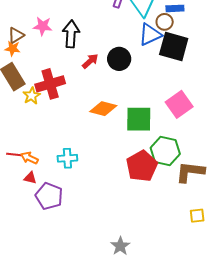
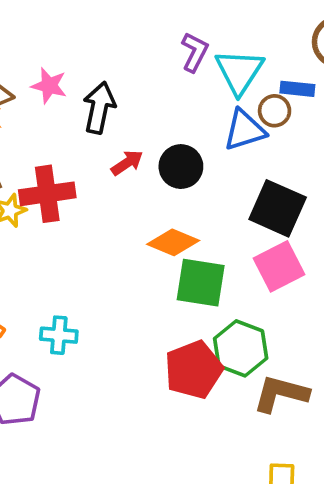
black square: (174, 46) -> (278, 208), moved
orange diamond: (103, 109) -> (173, 242), moved

